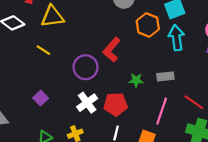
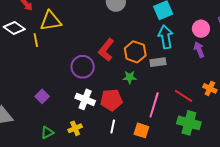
orange hexagon: (148, 25) -> (135, 52), moved
yellow line: (43, 50) -> (36, 40), moved, turned 48
gray rectangle: (165, 76) -> (158, 62), moved
white cross: (87, 103) -> (85, 99), turned -30

